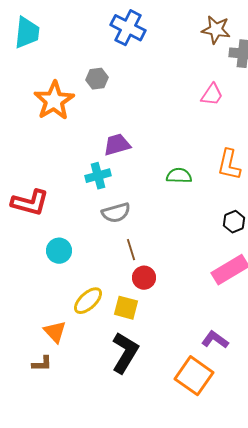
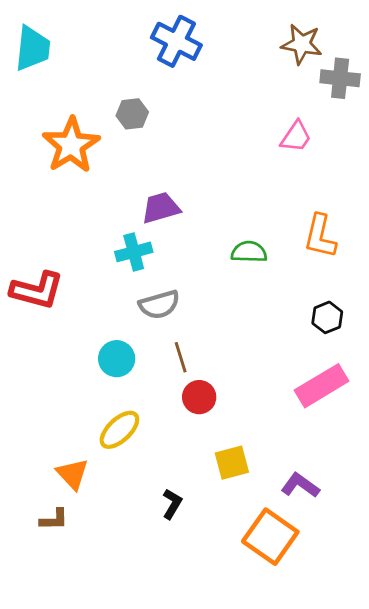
cyan circle: (59, 251) -> (117, 359), moved
yellow square: (126, 308) -> (232, 463), moved, turned -30
black L-shape: (125, 353) -> (172, 504), size x0.5

